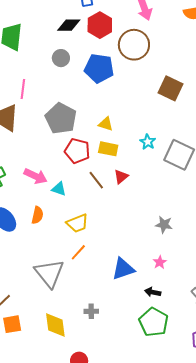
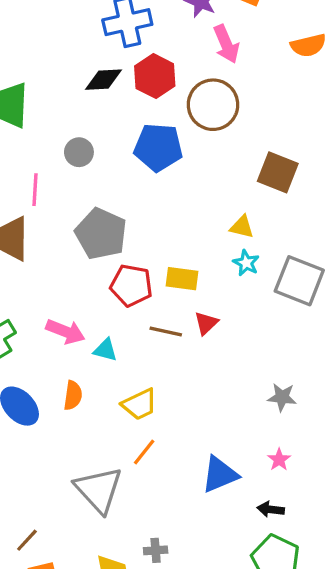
gray circle: (61, 58) -> (79, 152), moved
yellow triangle: (106, 124) -> (242, 227), moved
brown line: (96, 180) -> (166, 331), turned -36
gray cross: (91, 311) -> (156, 550), moved

